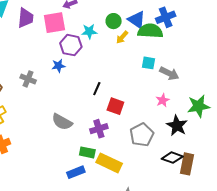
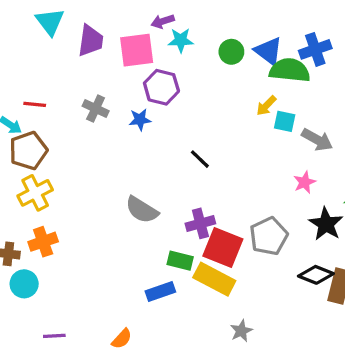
cyan star: (89, 31) -> (181, 40), moved
yellow arrow: (122, 37) -> (266, 106), moved
gray cross: (28, 79) -> (96, 109), moved
black line: (97, 89) -> (200, 159), turned -72
red square: (115, 106) -> (223, 248), moved, size x1.4

